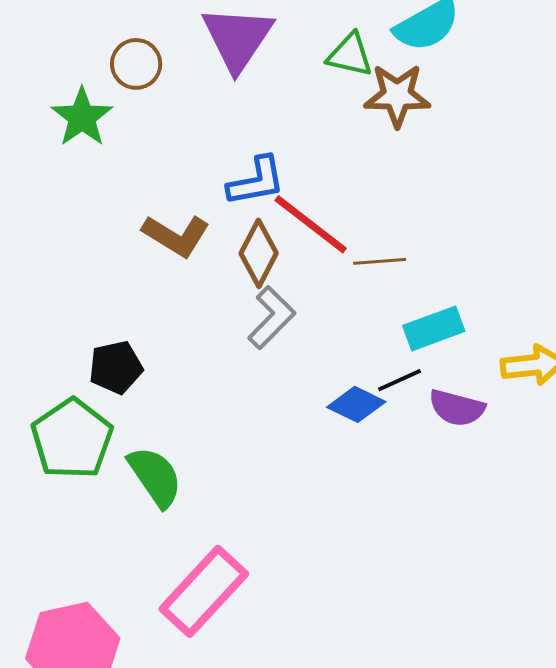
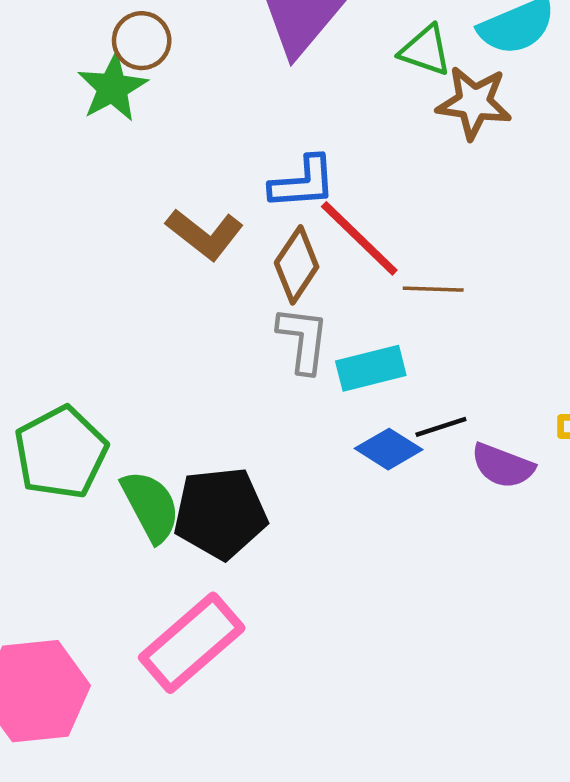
brown circle: (136, 64) -> (142, 41), moved
gray L-shape: (271, 318) -> (303, 340), turned -44
cyan rectangle: (434, 328) -> (371, 368), moved
black pentagon: (116, 367) -> (220, 513), moved, size x1.5

